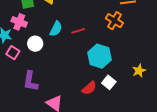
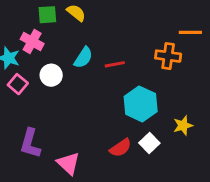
orange cross: (114, 21) -> (168, 56), turned -30
yellow star: (139, 71) -> (183, 125), moved
purple L-shape: (30, 81) -> (30, 143), moved

